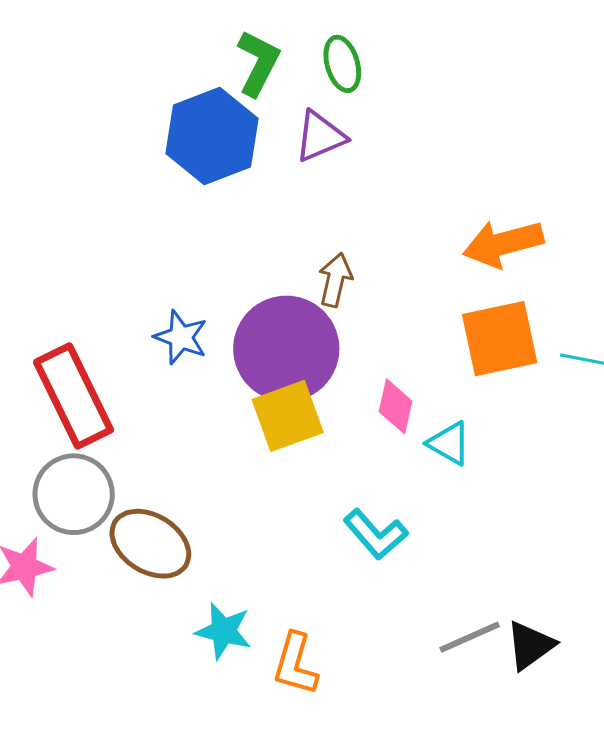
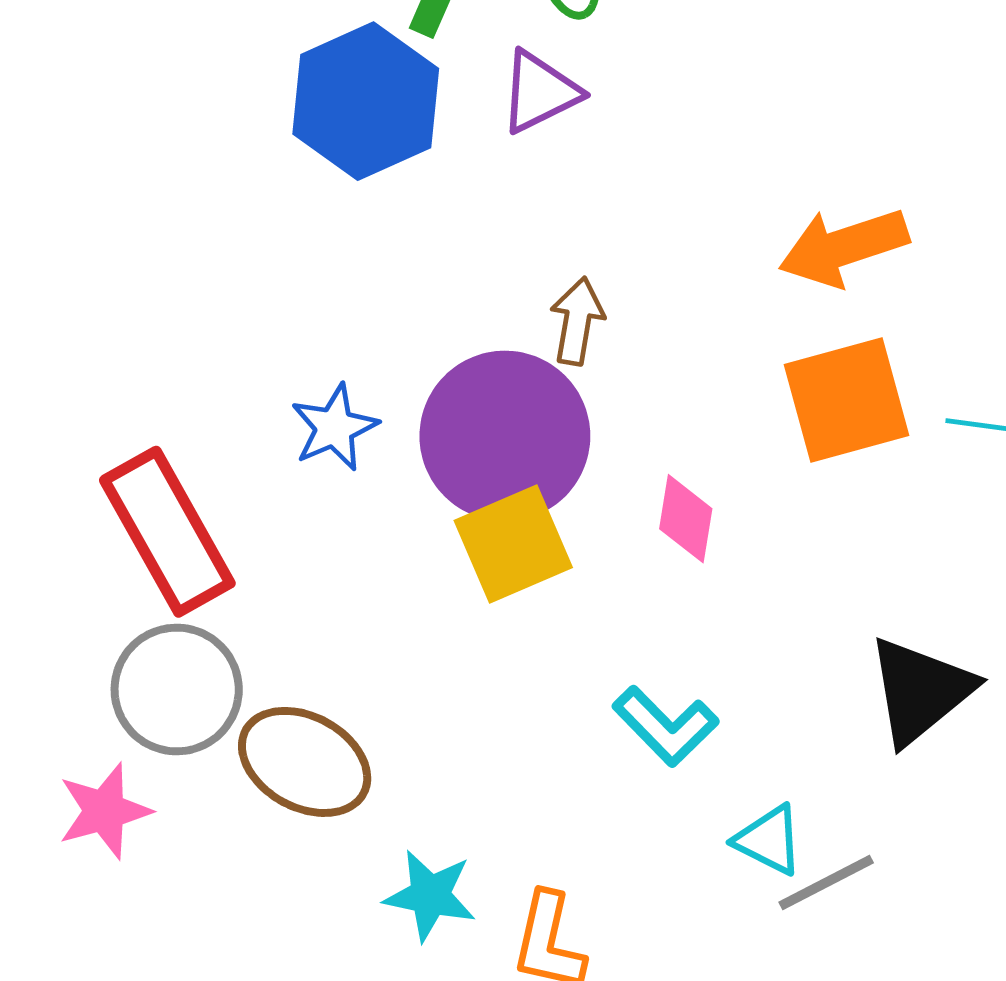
blue star: (181, 337) -> (334, 428), turned 30
cyan triangle: (449, 443) -> (769, 840), moved
black triangle: (530, 645) -> (920, 691), moved, size x1.4

